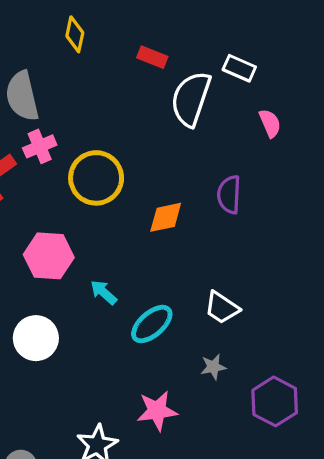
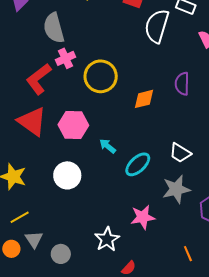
gray star: (213, 367) -> (176, 189), size x1.8

